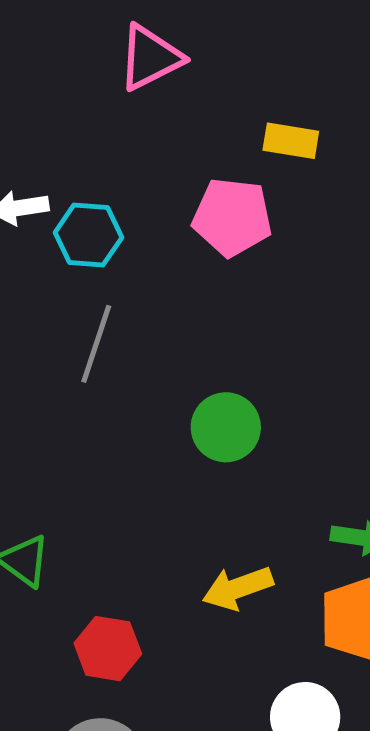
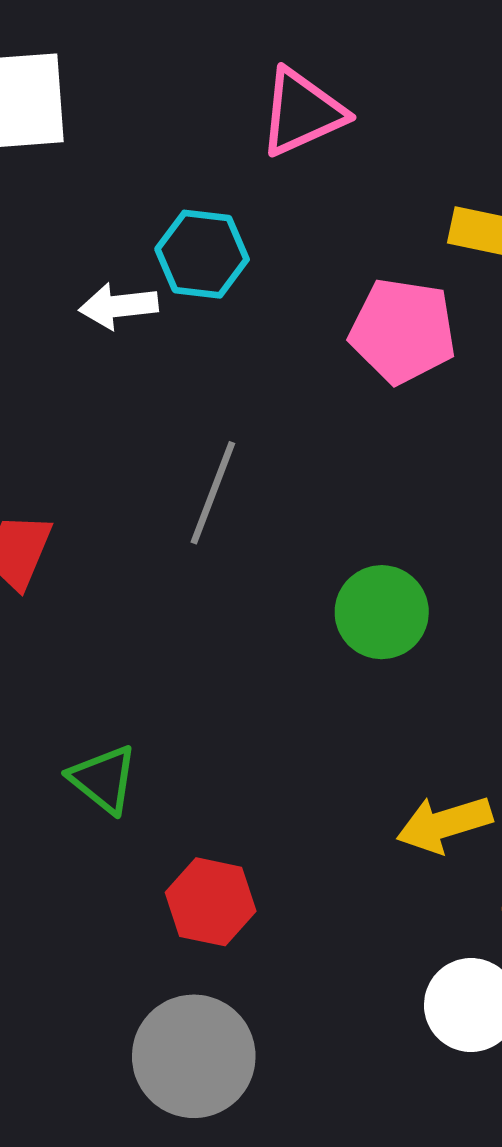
cyan hexagon: (88, 235) -> (202, 254), moved
yellow arrow: (238, 588) -> (444, 824), moved

